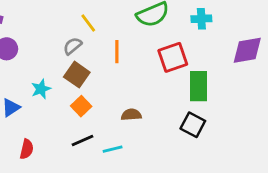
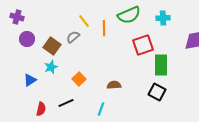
orange line: (117, 52) -> (104, 28), moved
brown square: (77, 75) -> (52, 46), moved
black line: (83, 140) -> (66, 103), moved
cyan line: (113, 149) -> (101, 109), turned -56

